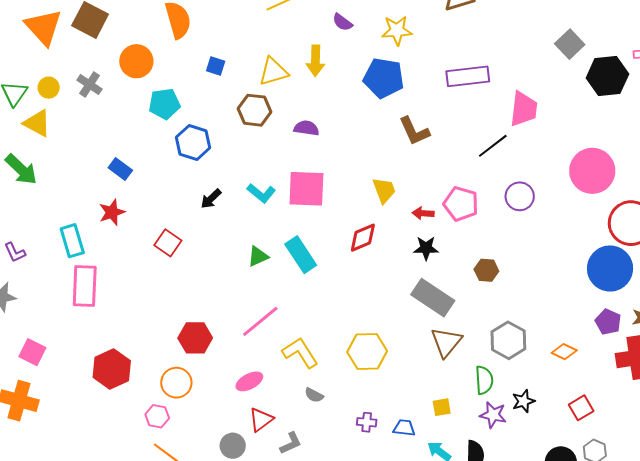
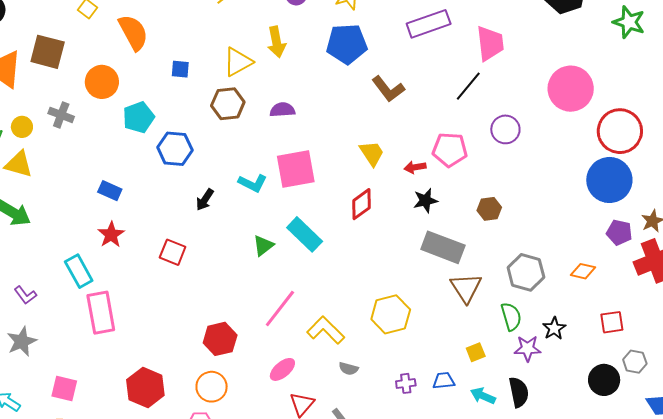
red square: (581, 408) -> (612, 322), turned 35

